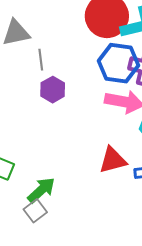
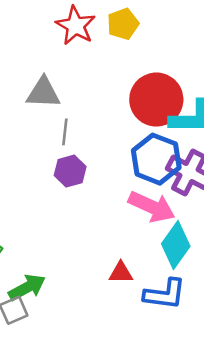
red triangle: (113, 160) -> (121, 273), size x0.7

